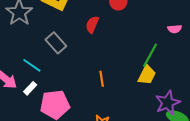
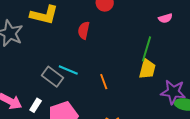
gray rectangle: (56, 43) -> (52, 77), moved
cyan line: (32, 65) -> (68, 70), moved
purple star: (168, 103) -> (173, 92), turned -30

